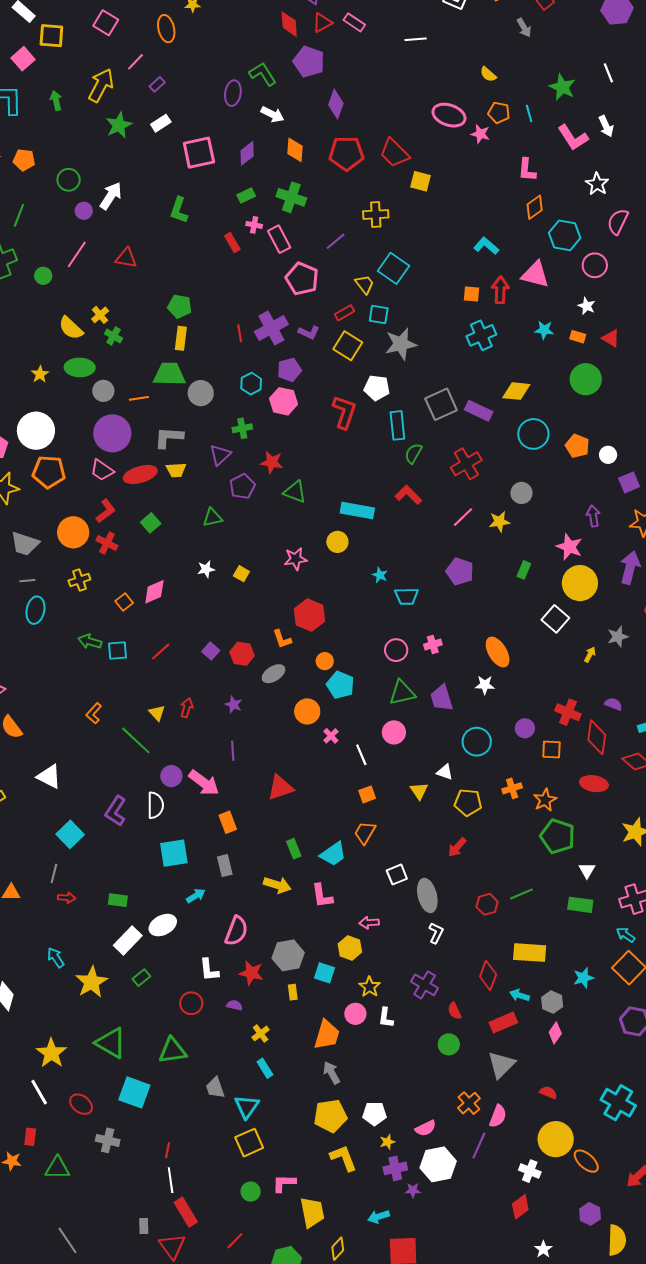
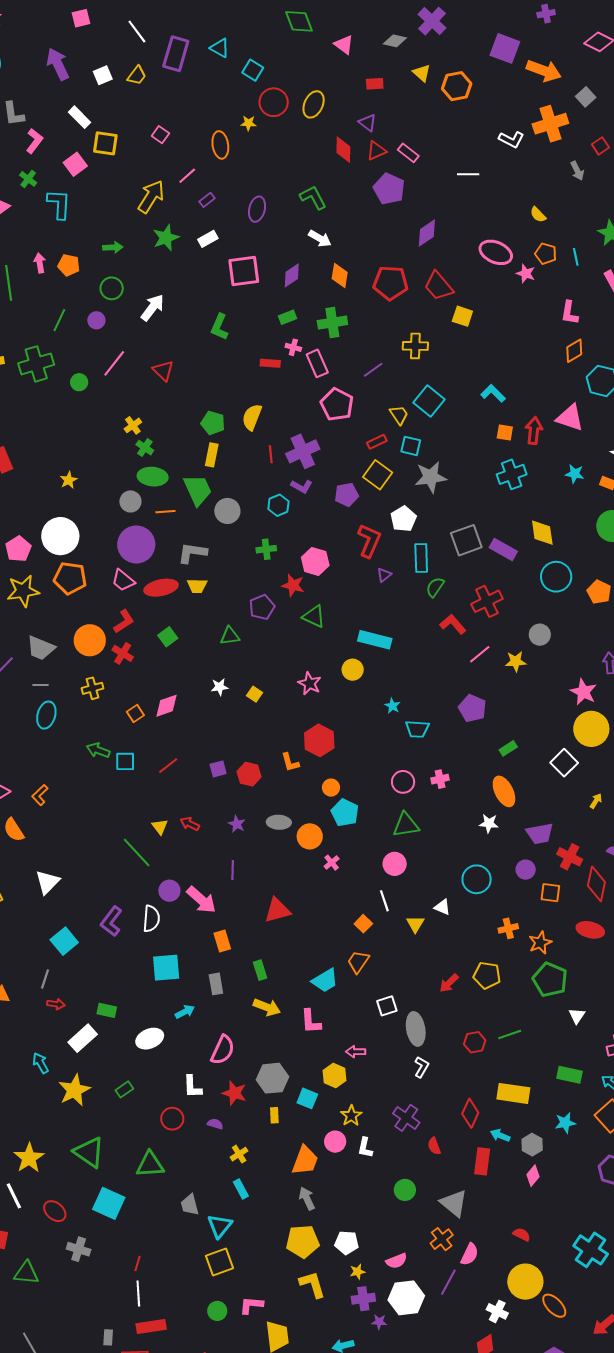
pink square: (106, 23) -> (160, 135), size x0.7
purple pentagon: (309, 62) -> (389, 189), moved
purple ellipse: (233, 93) -> (257, 209), moved
green arrow: (56, 100) -> (113, 247), moved, turned 96
purple diamond: (336, 104) -> (427, 233), moved, turned 32
green cross: (291, 197) -> (332, 323), turned -32
purple circle: (84, 211) -> (96, 320), moved
red rectangle: (232, 243) -> (270, 363), turned -60
cyan L-shape: (486, 246) -> (493, 393), moved
red triangle: (126, 258) -> (163, 371), turned 30
yellow semicircle: (71, 328) -> (252, 417), moved, turned 64
purple L-shape: (309, 332) -> (302, 486), moved
green ellipse: (80, 367) -> (153, 477), moved
purple pentagon: (289, 370) -> (347, 495), moved
green trapezoid: (169, 374) -> (198, 490), turned 60
white pentagon: (377, 388) -> (403, 519), turned 30
yellow diamond: (516, 391) -> (542, 533), turned 72
pink hexagon: (284, 401) -> (315, 561), moved
purple triangle: (220, 455) -> (384, 575), moved, size x0.7
red L-shape: (408, 495) -> (453, 624), moved
pink star: (296, 559) -> (310, 683), turned 30
green rectangle: (524, 570) -> (508, 748), moved, turned 30
purple square: (211, 651) -> (218, 769), turned 30
gray ellipse: (273, 674) -> (279, 822), moved, turned 30
purple trapezoid: (442, 698) -> (540, 834), moved, turned -88
red arrow: (187, 708) -> (190, 824), turned -84
orange L-shape: (94, 713) -> (40, 795), moved
white line: (361, 755) -> (384, 901), moved
white triangle: (49, 777) -> (47, 882), turned 44
orange square: (367, 794) -> (363, 924), turned -30
yellow pentagon: (468, 802) -> (487, 975), moved
green rectangle: (294, 849) -> (260, 970), moved
green rectangle: (580, 905) -> (569, 1075), moved
white rectangle: (128, 941) -> (83, 1038), moved
red rectangle: (503, 1023) -> (482, 1161), turned -64
green circle: (449, 1044) -> (405, 1190), moved
gray triangle: (501, 1065) -> (454, 1203), moved, turned -40
red rectangle: (186, 1212) -> (151, 1327), turned -72

